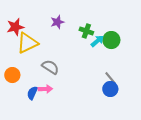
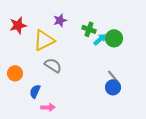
yellow triangle: (27, 43) -> (44, 40), moved
pink arrow: (45, 89) -> (48, 107), moved

